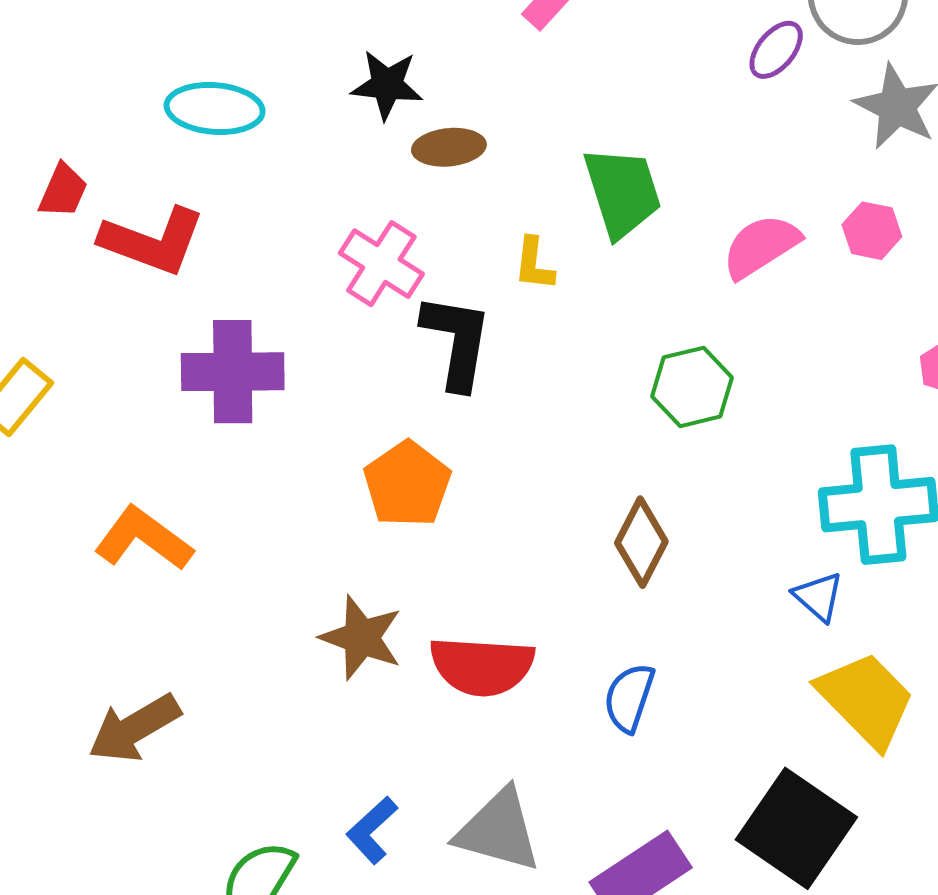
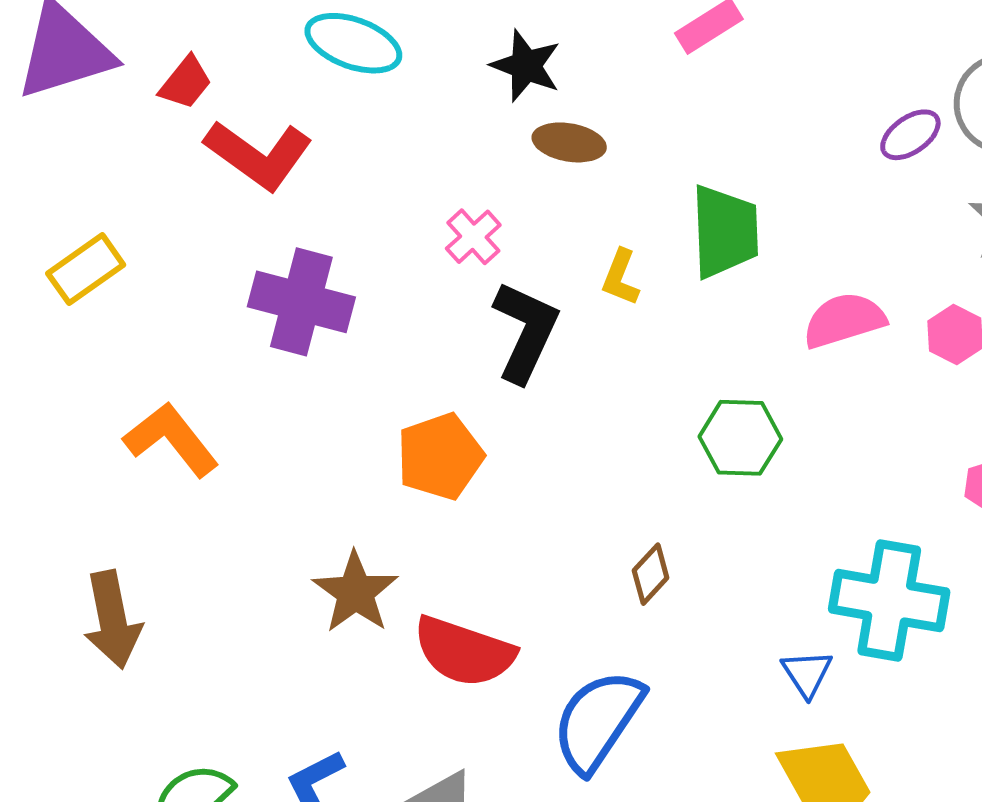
pink cross: (381, 264) -> (473, 237), size x0.7
brown diamond: (641, 542) -> (651, 574), size x0.7
blue semicircle: (629, 698) -> (598, 721), size x1.6
brown arrow: (134, 728) -> (112, 620), turned -86

